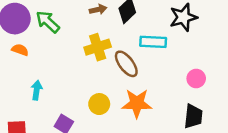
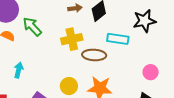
green arrow: (48, 22) -> (32, 27), moved
brown ellipse: (126, 64) -> (94, 55), turned -55

